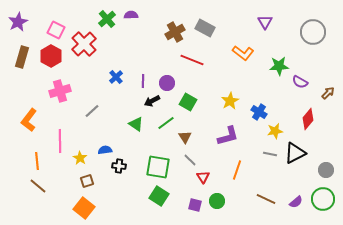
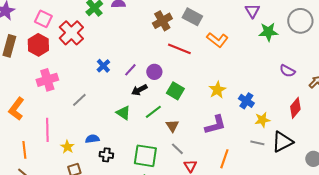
orange L-shape: (243, 53) -> (217, 40), moved
green star: (279, 66) -> (268, 32), moved
purple line: (143, 81) -> (130, 70), turned 40

